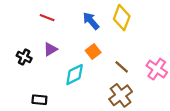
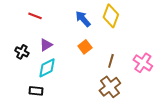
red line: (47, 18) -> (35, 16), moved
brown line: (122, 67) -> (111, 61), turned 64
cyan diamond: (75, 75) -> (47, 68), moved

